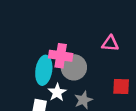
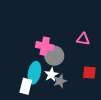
cyan ellipse: (44, 70) -> (34, 73), moved
white star: (57, 92) -> (51, 75), moved

